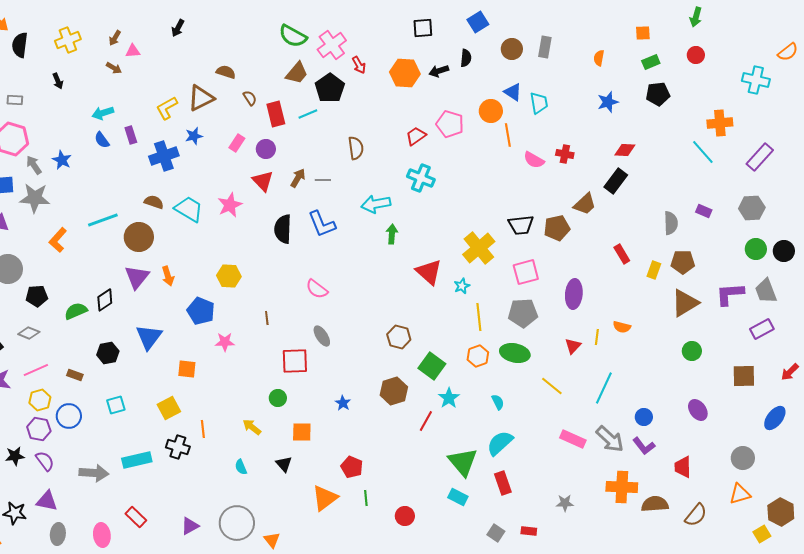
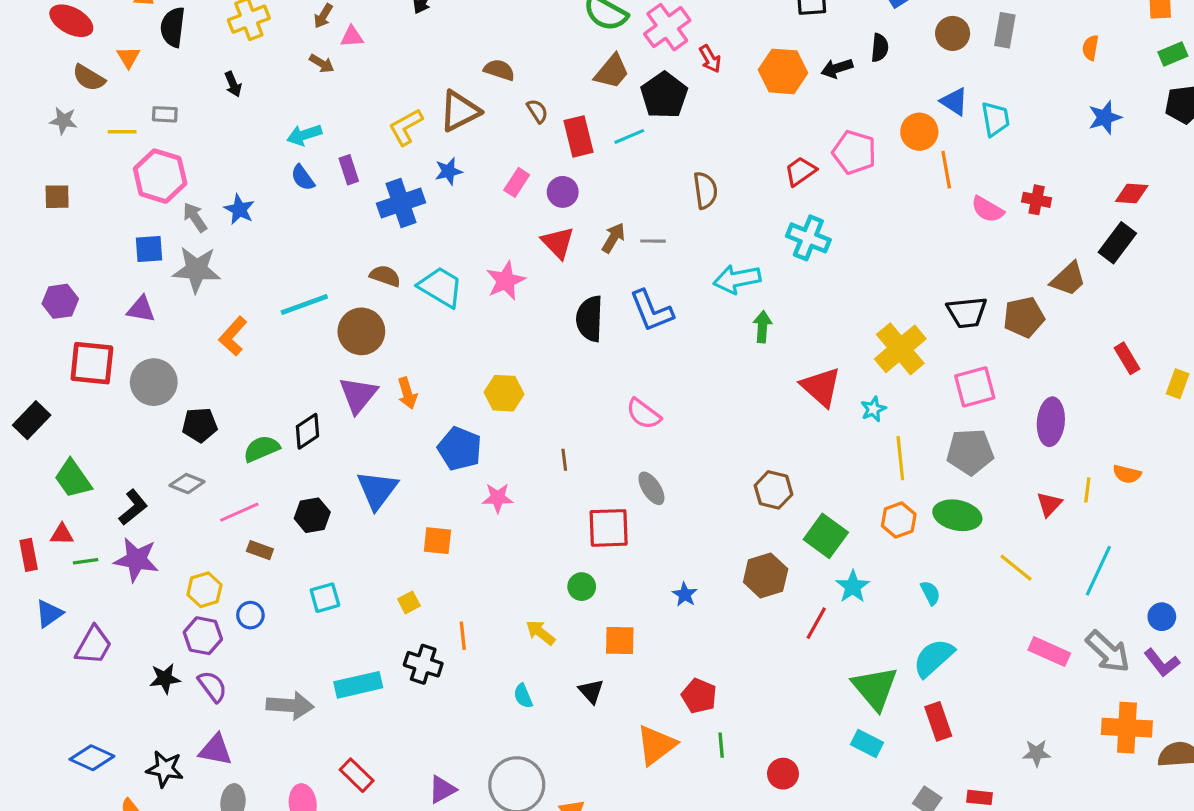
pink line: (36, 370) -> (239, 512), moved
yellow square: (169, 408) -> (409, 602), size x0.6
blue circle: (69, 416) -> (250, 615), size x0.7

